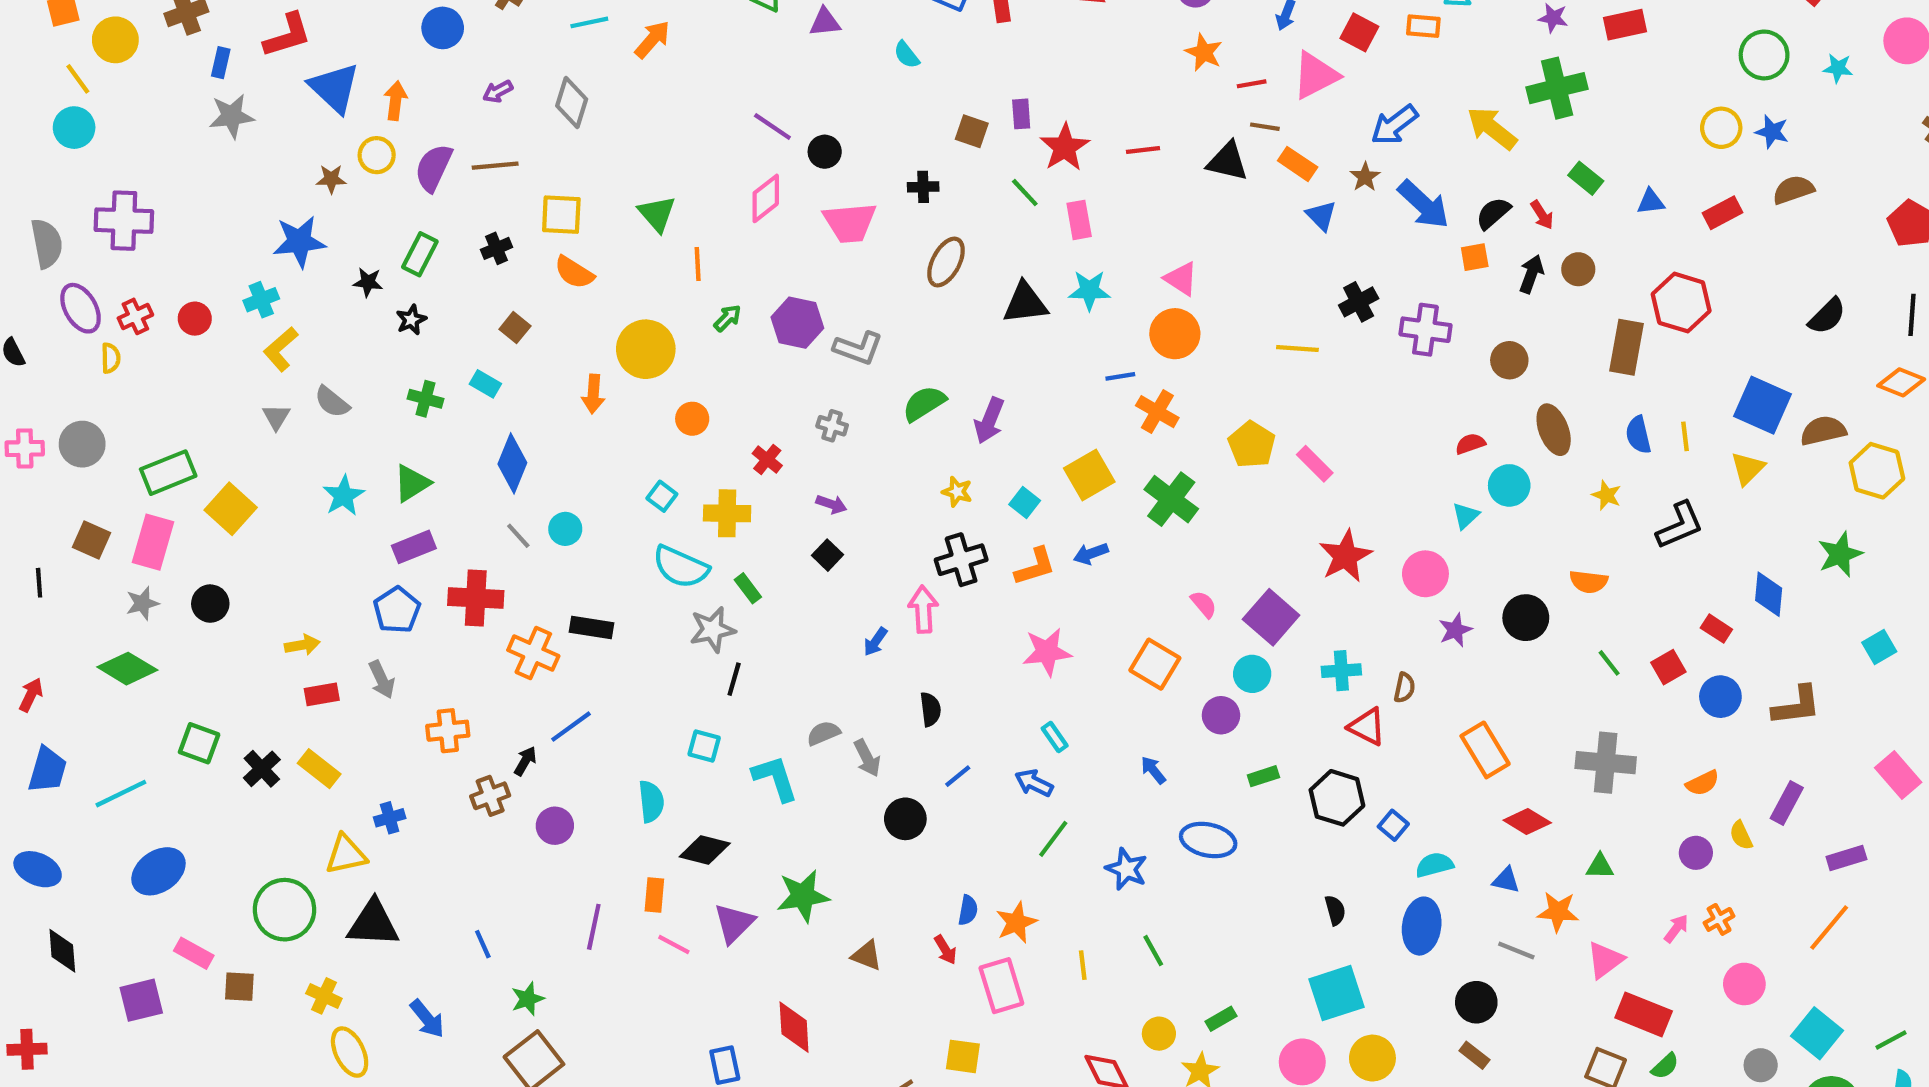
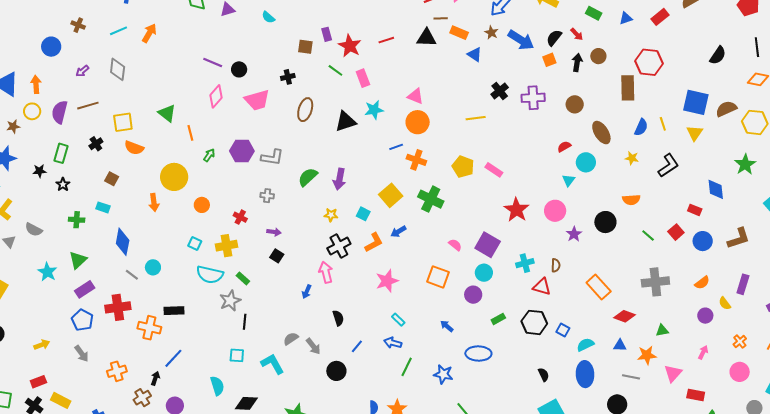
blue semicircle: (1638, 435) -> (641, 127), turned -132
red rectangle: (322, 694) -> (38, 382), moved
orange cross: (1719, 919) -> (740, 341), moved
red rectangle: (1644, 1014) -> (696, 395), size x0.7

